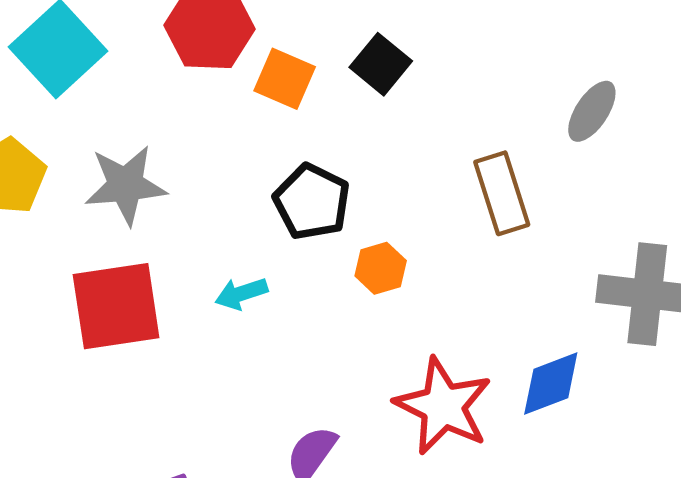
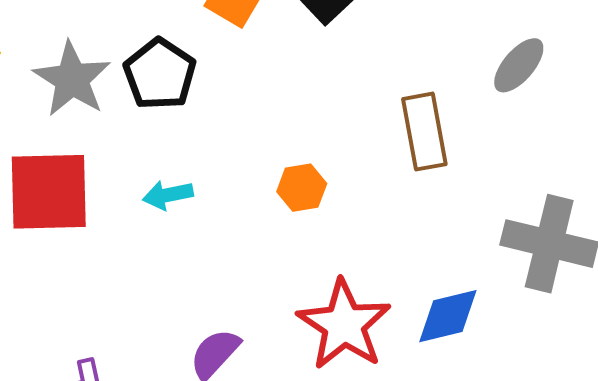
gray star: (126, 185) -> (72, 79), turned 30
black pentagon: (312, 202) -> (160, 74), moved

